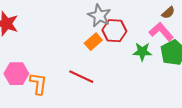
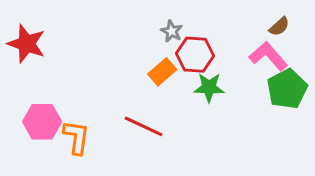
gray star: (99, 16) -> (172, 31), size x0.6
green star: (142, 52) -> (209, 87), moved

